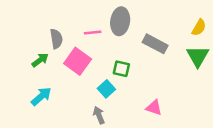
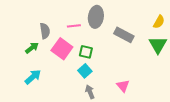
green square: (121, 69) -> (86, 52), moved
pink triangle: (154, 108) -> (123, 86), turned 32
gray arrow: (99, 115) -> (90, 92), moved

